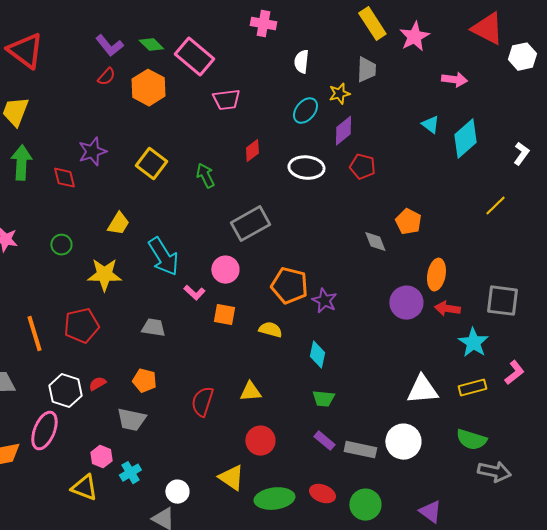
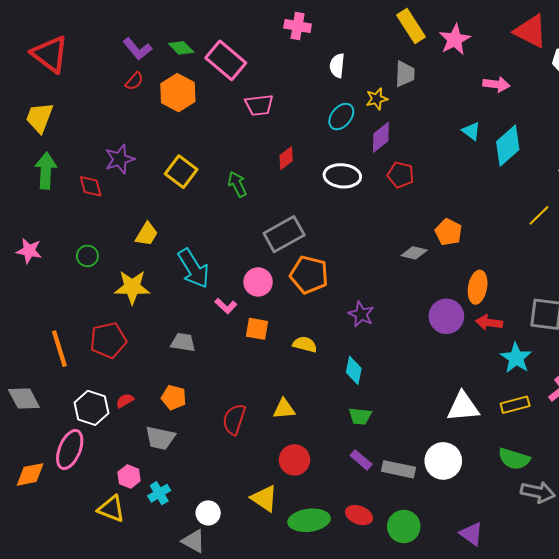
gray diamond: (375, 242) -> (414, 253), turned -55
orange pentagon: (289, 286) -> (309, 275), moved

